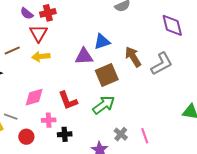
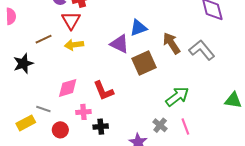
purple triangle: (84, 56) -> (120, 44), turned 30
gray L-shape: (162, 64) -> (202, 50), turned -100
green arrow: (104, 105) -> (177, 96), moved

